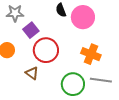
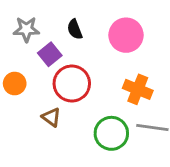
black semicircle: (61, 10) -> (75, 29), moved

